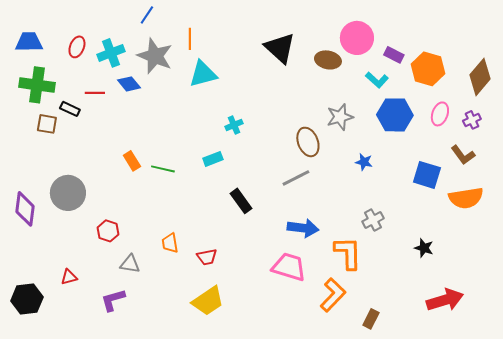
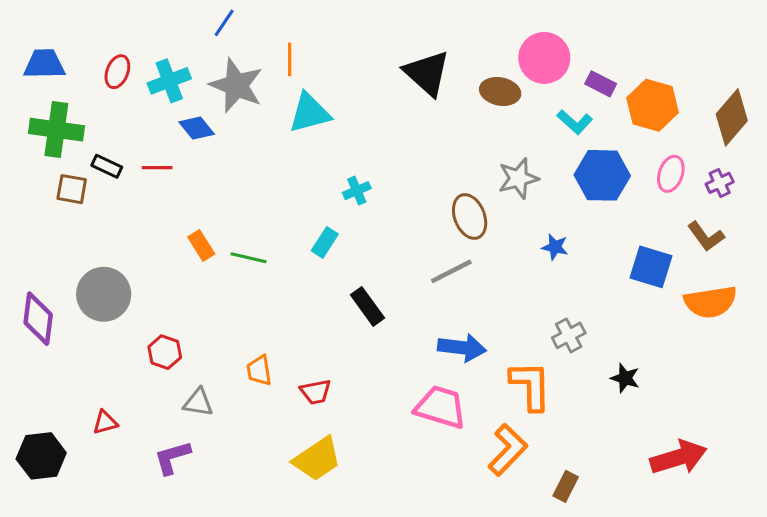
red line: (95, 93) -> (157, 168), moved
cyan rectangle: (213, 159) -> (325, 242), turned -36
black star: (424, 248) -> (625, 378), moved

